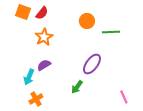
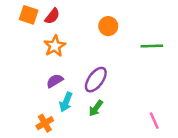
green line: (111, 32) -> (152, 46), moved
purple ellipse: (92, 64) -> (96, 80), moved
cyan arrow: (29, 77) -> (66, 102), moved

